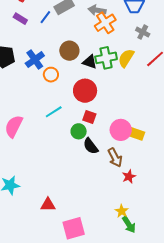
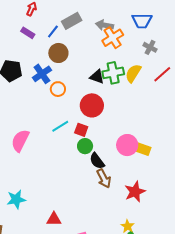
brown circle: (69, 51) -> (58, 53), moved
red square: (89, 117) -> (81, 130), moved
brown arrow: (115, 158) -> (104, 178), moved
red star: (129, 176) -> (135, 192), size x1.5

